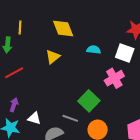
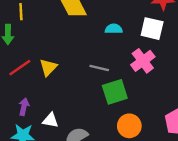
yellow triangle: (53, 57) -> (48, 67), moved
green square: (89, 101) -> (115, 92), turned 35
gray line: (70, 118) -> (99, 68), moved

